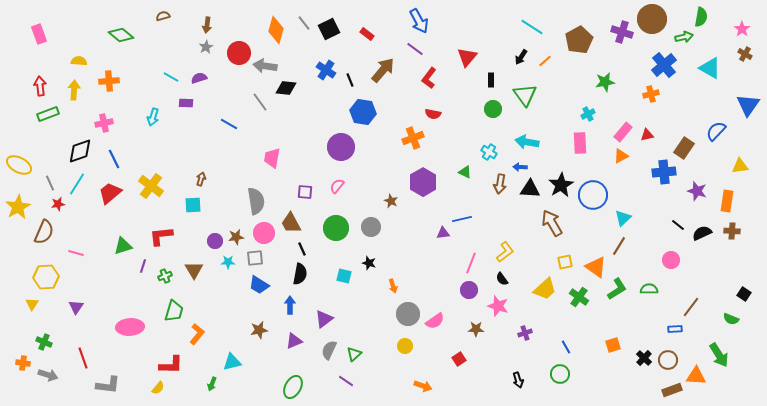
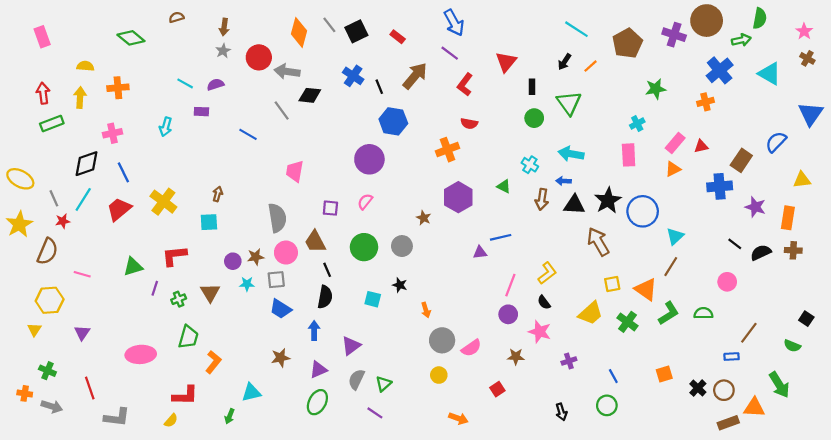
green ellipse: (293, 387) -> (317, 402), moved

